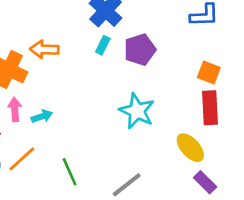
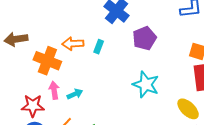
cyan rectangle: (103, 45) -> (99, 47), moved

